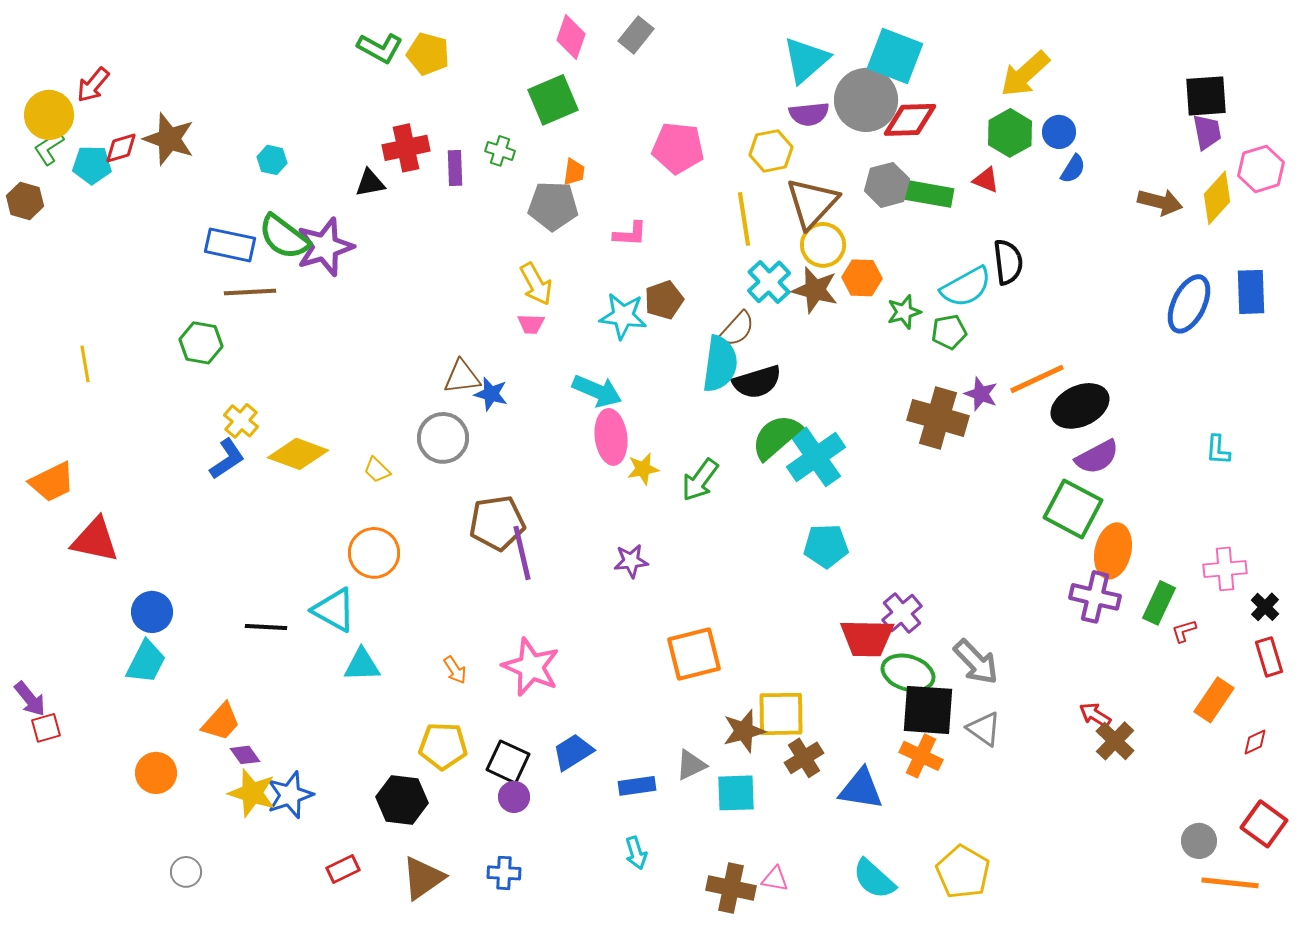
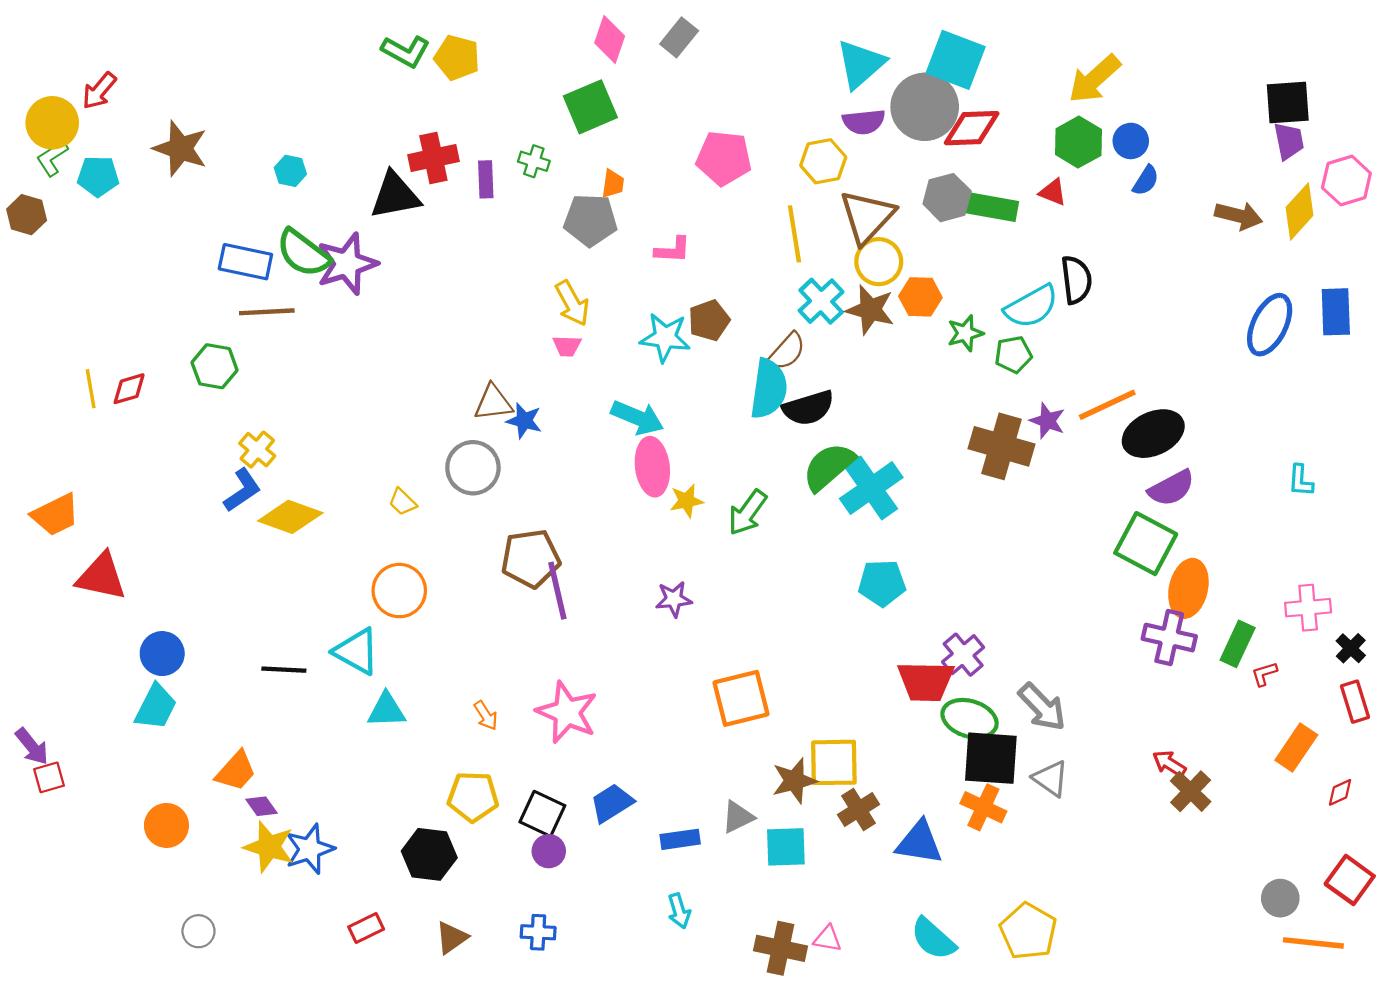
red diamond: (121, 148) -> (129, 389), moved
black triangle: (370, 183) -> (395, 195), size x1.6
yellow diamond: (298, 454) -> (290, 517), moved
brown triangle: (423, 878) -> (452, 938), size x0.7

